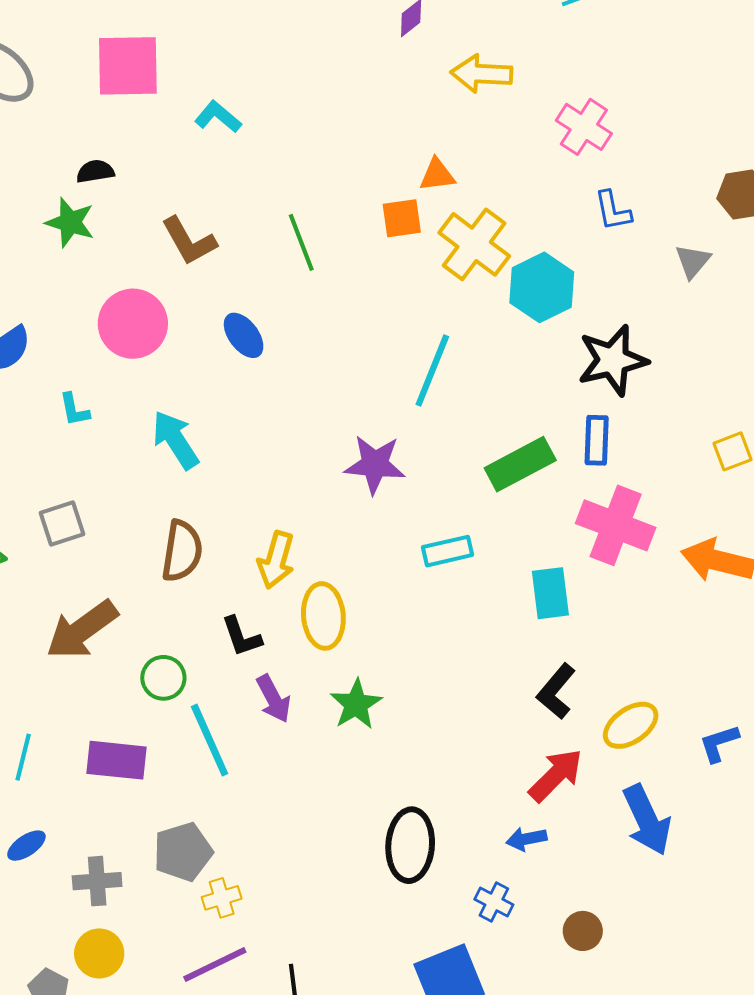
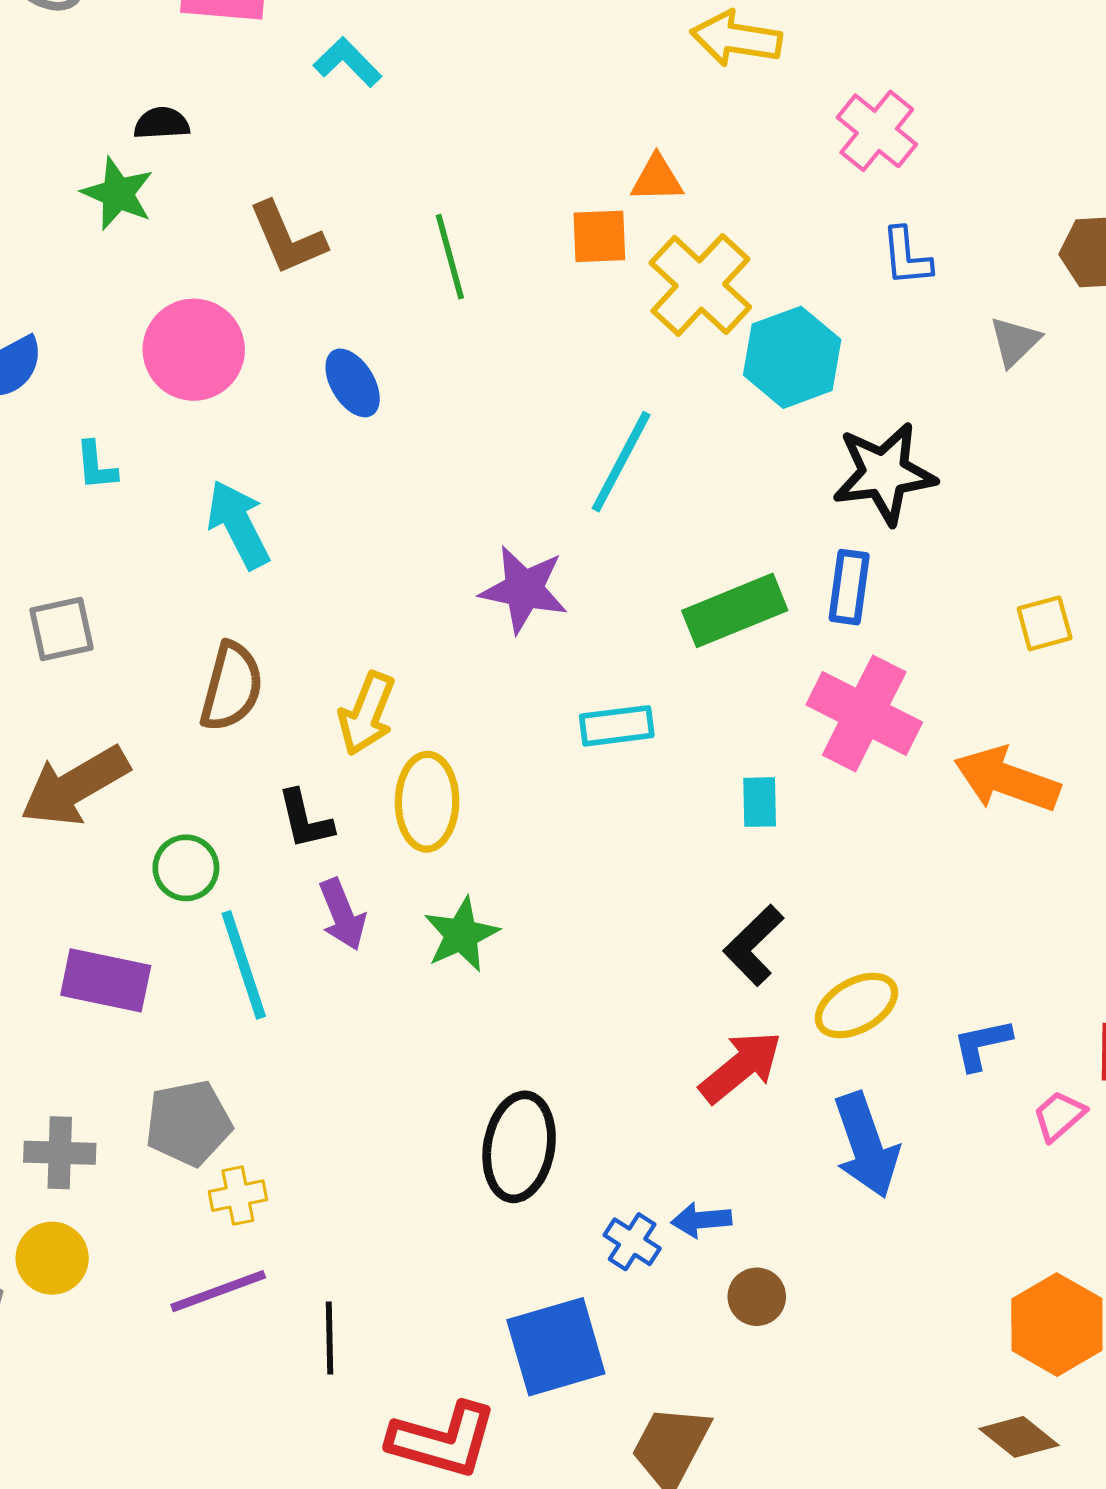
cyan rectangle: (550, 593) -> (760, 802), size x0.7
blue arrow: (526, 839) -> (701, 1220), moved

